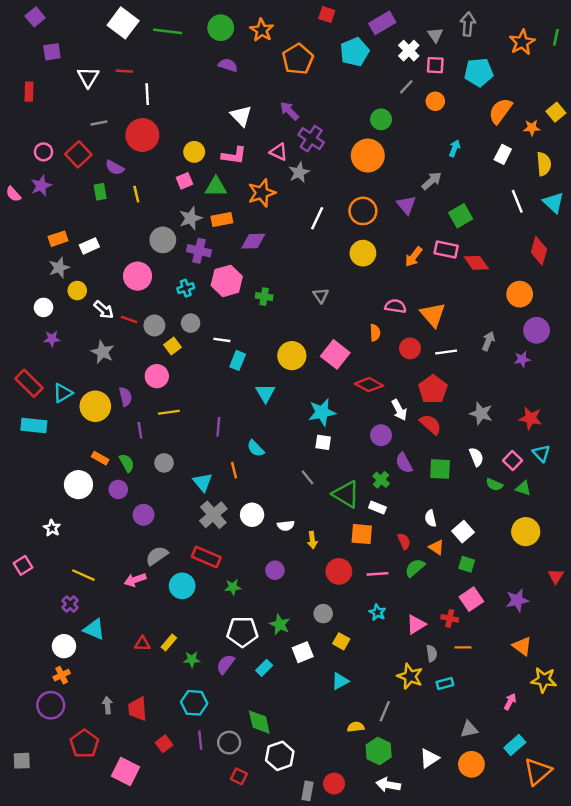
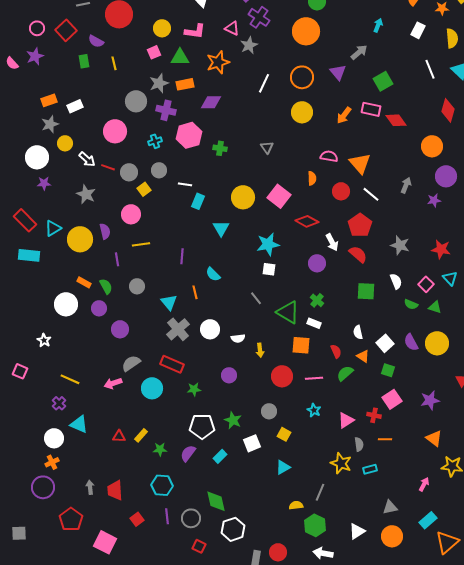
white circle: (43, 307) -> (37, 157), size x1.5
white line: (446, 352) -> (371, 194), turned 48
purple semicircle: (404, 463) -> (411, 342), moved
pink square: (23, 565) -> (20, 371), turned -35

